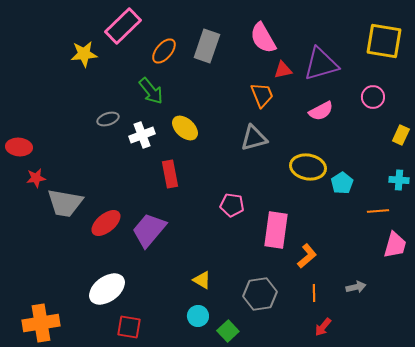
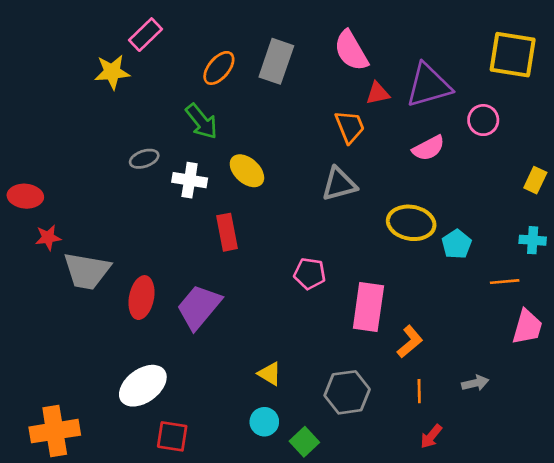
pink rectangle: (123, 26) -> (145, 35), moved, size x0.7
pink circle: (373, 97) -> (483, 120), moved
white cross: (142, 135) -> (190, 180), turned 30
red ellipse: (106, 223) -> (141, 298), turned -40

